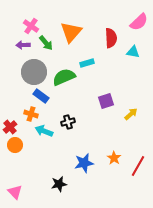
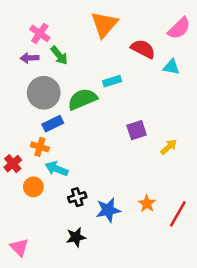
orange triangle: (71, 32) -> (104, 24), moved
red semicircle: (111, 38) -> (143, 49), turned -60
blue rectangle: (41, 96) -> (53, 124), turned -63
black cross: (68, 122) -> (77, 197), moved
orange circle: (15, 145) -> (33, 187), moved

